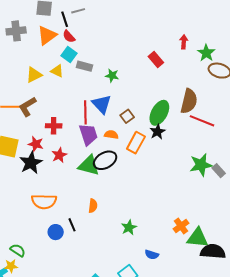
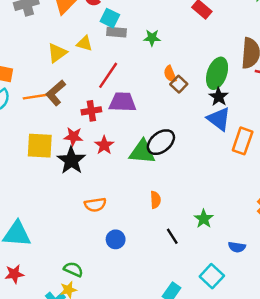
cyan square: (69, 54) -> (110, 18), moved
blue triangle: (102, 104) -> (219, 119), moved
red line: (85, 112) -> (108, 75), moved, turned 45
purple trapezoid: (88, 134) -> (123, 102), moved, turned -60
orange semicircle: (111, 135) -> (170, 74), moved, turned -112
orange rectangle: (136, 143) -> (243, 141), moved
orange semicircle: (44, 201) -> (95, 205), size x0.7
black line: (72, 225) -> (172, 236), moved

